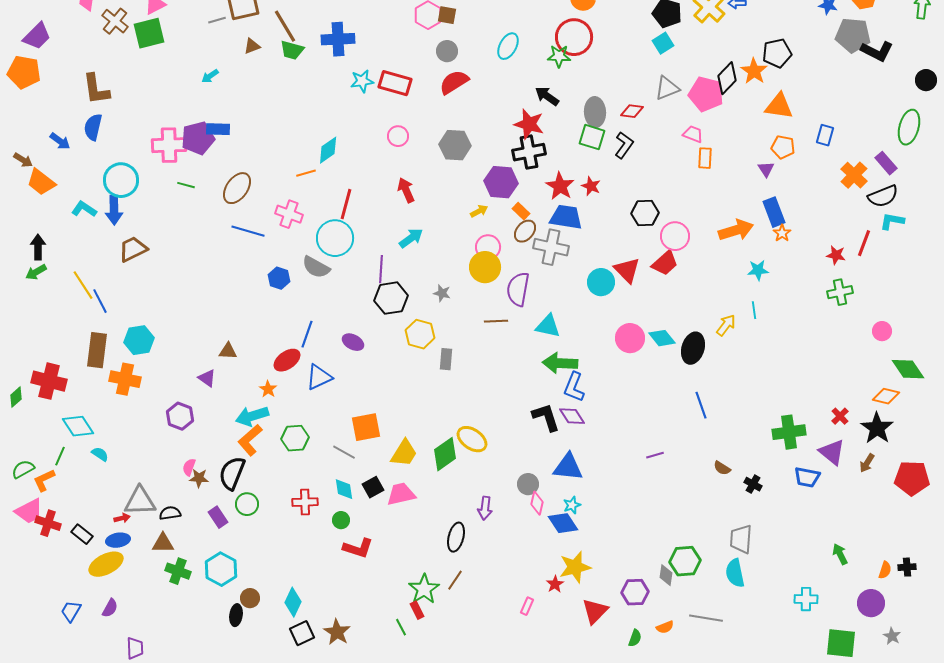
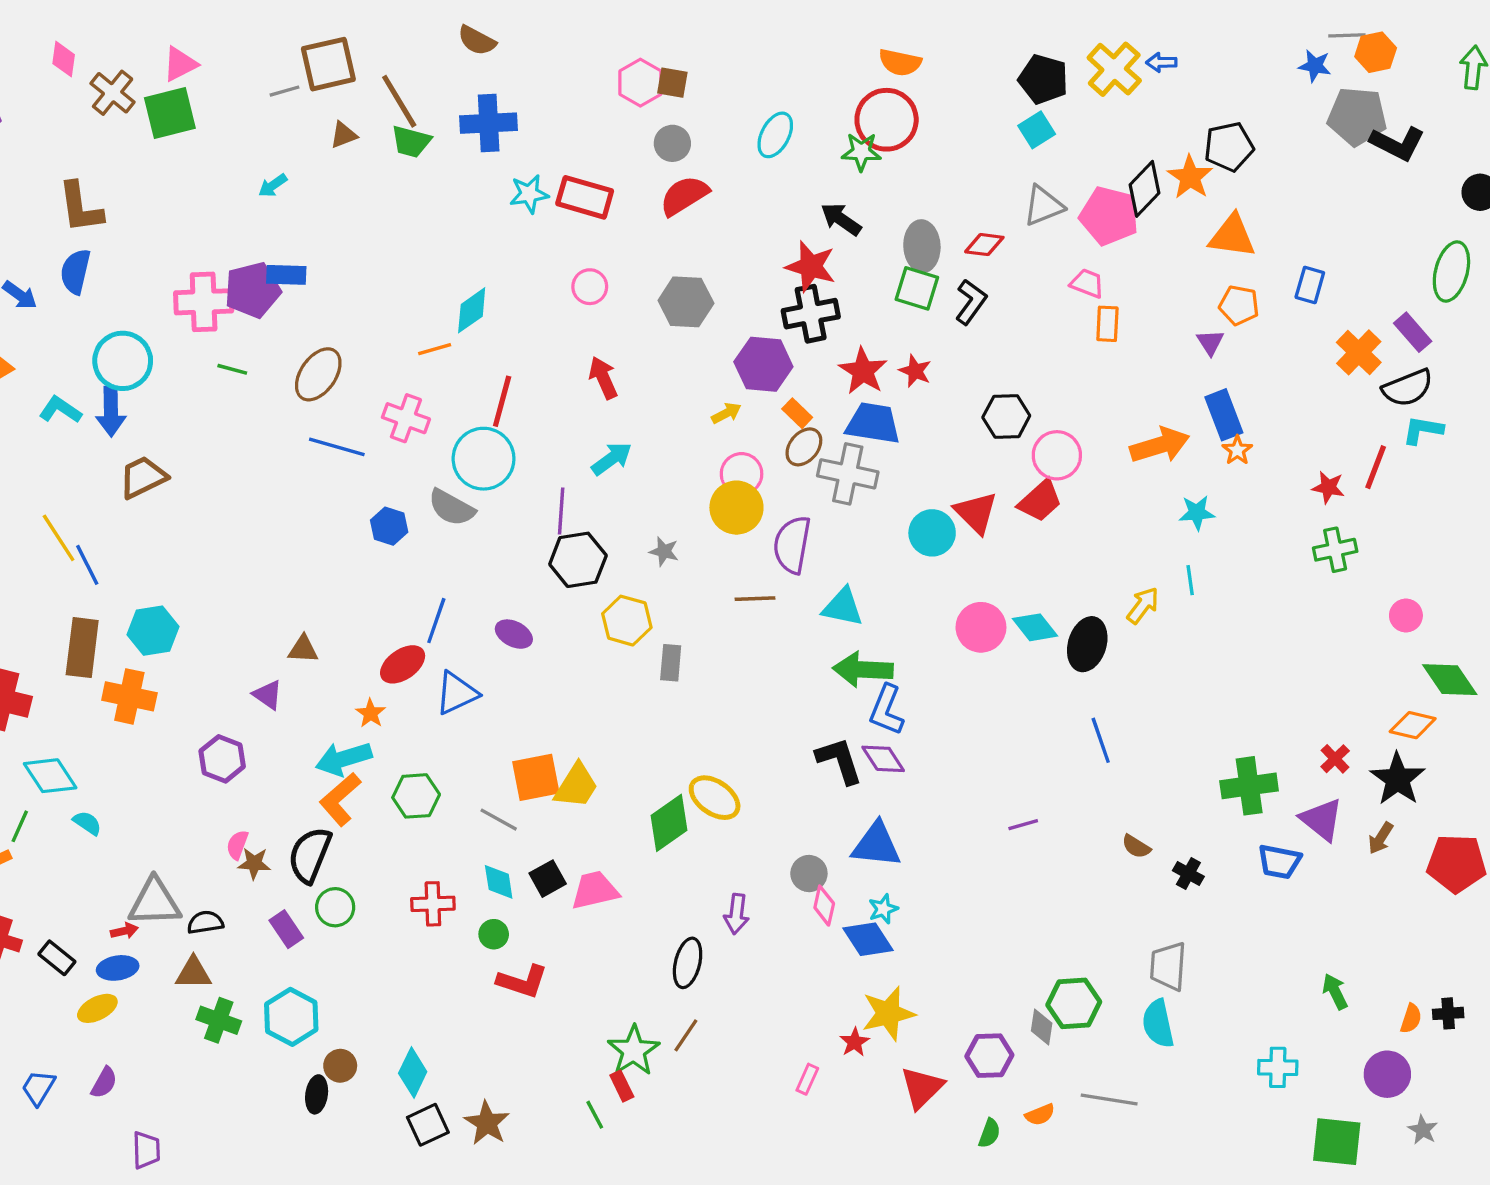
yellow trapezoid: (404, 453) -> (576, 786), moved
yellow ellipse: (106, 564) -> (97, 1008), size x0.7

